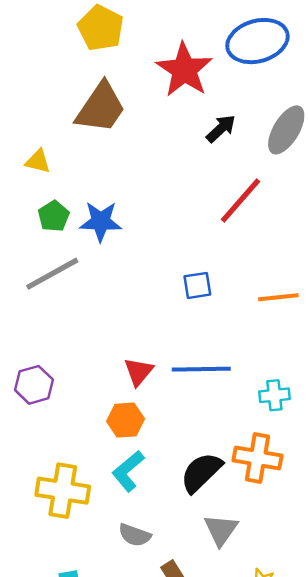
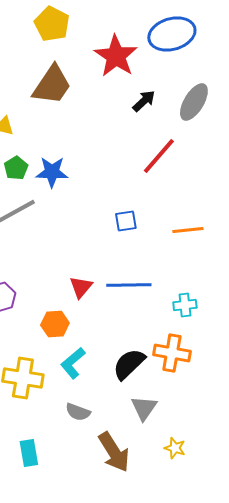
orange hexagon: (125, 420) -> (55, 324), moved

